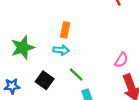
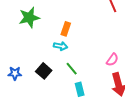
green star: (23, 48) -> (29, 18), moved

